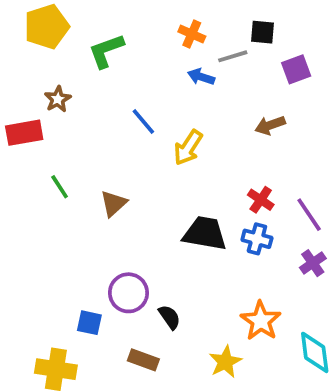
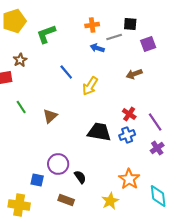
orange cross: (192, 34) -> (92, 25), turned -32
blue cross: (257, 239) -> (127, 135), turned -35

